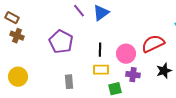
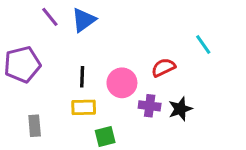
purple pentagon: (61, 42) -> (22, 64), turned 30
red semicircle: (153, 44) -> (163, 67), size x0.7
purple cross: (133, 75) -> (150, 106), moved

